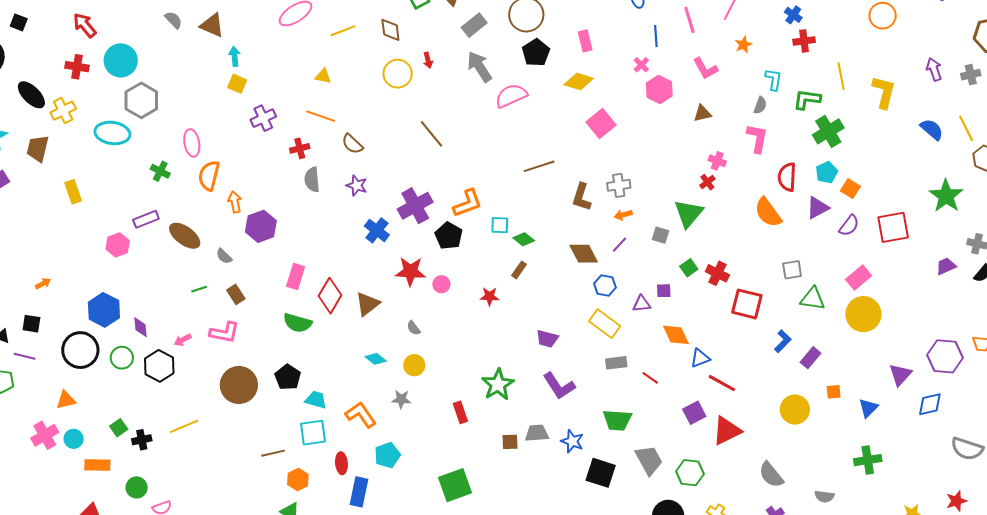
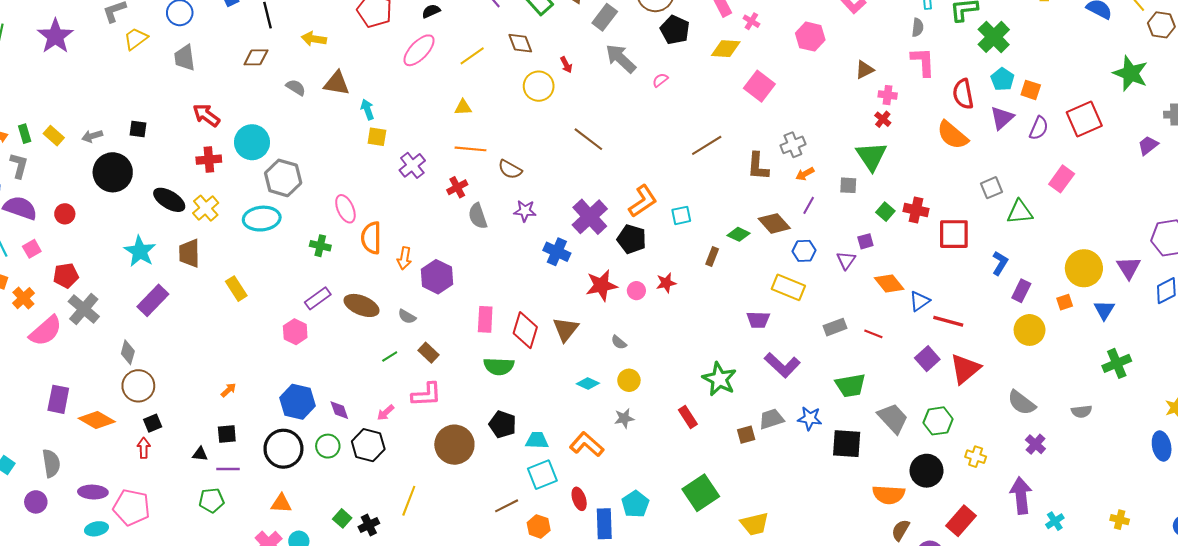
pink cross: (641, 65) -> (751, 21), moved
pink semicircle: (511, 96) -> (660, 80), size x0.5
brown triangle: (702, 113) -> (864, 70), moved
orange arrow: (235, 202) -> (404, 258), turned -145
green diamond: (524, 239) -> (739, 234), moved
red star: (490, 296) -> (666, 283), moved
purple triangle: (642, 304) -> (846, 260), turned -36
yellow circle: (863, 314) -> (1084, 268), moved
yellow rectangle: (605, 324) -> (788, 287), moved
purple rectangle: (810, 358) -> (1021, 291), moved
orange triangle: (66, 400) -> (281, 503), turned 30
yellow line: (184, 426) -> (409, 501), turned -32
cyan pentagon: (387, 455) -> (635, 504), moved

